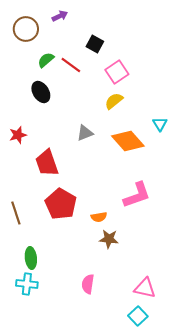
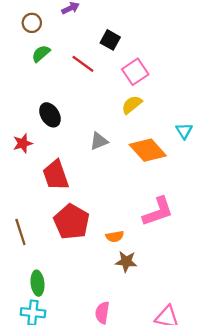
brown circle: (26, 29) -> (32, 23), size x0.7
green semicircle: (46, 60) -> (41, 54), moved
black ellipse: (41, 92) -> (50, 115), moved

